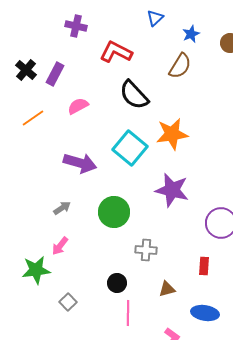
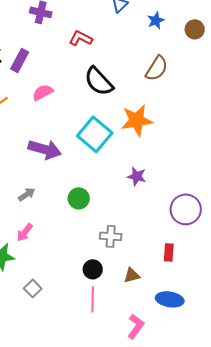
red L-shape: (116, 52) -> (81, 38), size x0.7
brown semicircle: (180, 66) -> (157, 68), moved
purple star: (172, 190) -> (137, 176), size x0.6
green circle: (114, 212) -> (79, 198), size x0.7
black circle: (117, 283) -> (93, 269), moved

